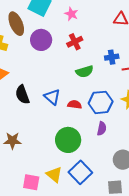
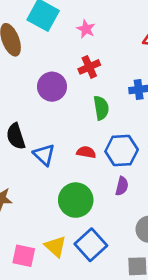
purple circle: (41, 40) -> (52, 87), moved
green semicircle: (85, 72) -> (101, 108), turned -84
blue triangle: (52, 97) -> (44, 155), moved

